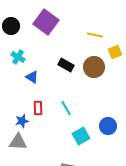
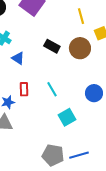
yellow line: (95, 35) -> (81, 16), turned 63
blue circle: (108, 126) -> (94, 93), moved

